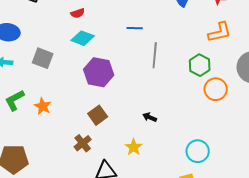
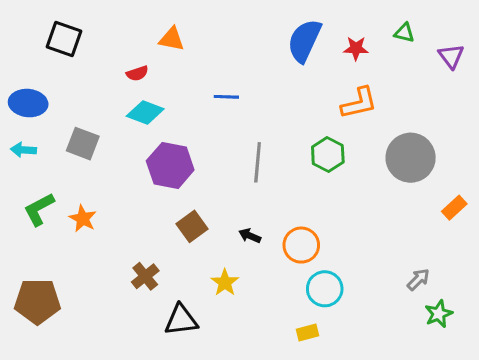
gray line: (155, 55) -> (258, 162), moved
orange circle: (216, 89) -> (301, 245), moved
brown square: (98, 115) -> (192, 226), moved

